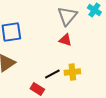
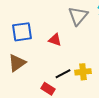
red triangle: (65, 40) -> (55, 40), moved

